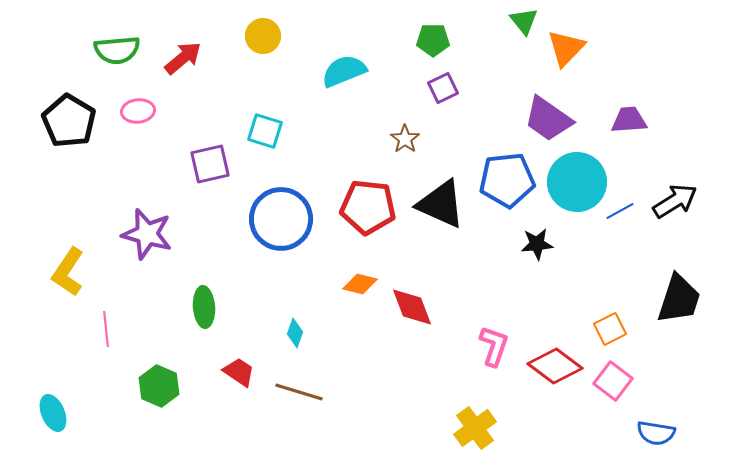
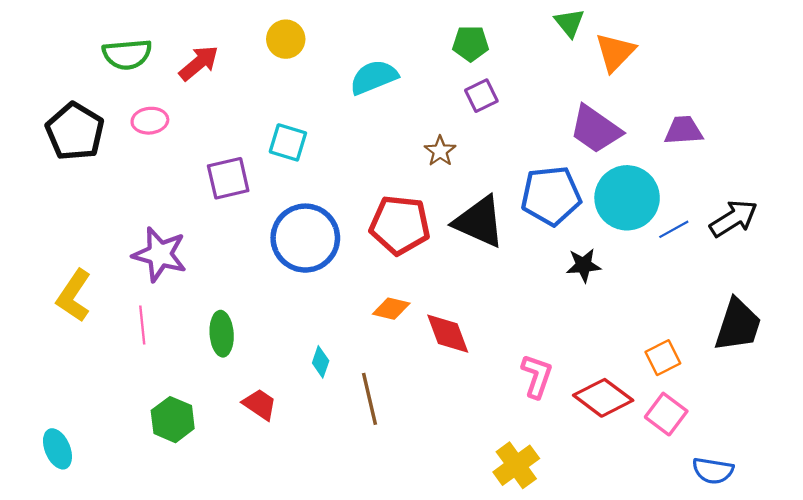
pink line: (106, 329) -> (142, 325), moved
brown line: (299, 392) -> (369, 399), moved, turned 60

